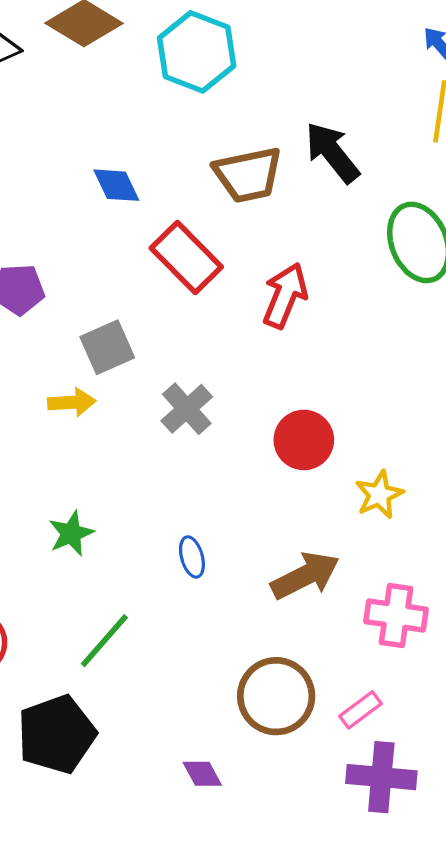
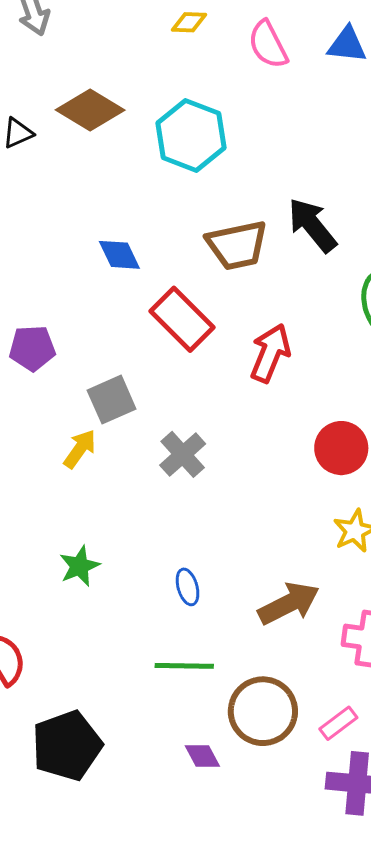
yellow arrow: (72, 402) -> (80, 449), turned -51
red circle: (304, 440) -> (341, 448), moved
green line: (104, 641) -> (184, 666), moved, turned 50
purple diamond: (202, 774) -> (202, 756), moved

